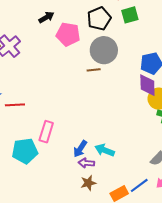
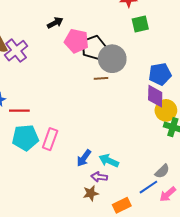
black pentagon: (99, 19) -> (94, 47), moved
cyan pentagon: (25, 151) -> (25, 138), moved
purple arrow: (86, 163) -> (99, 177), moved
blue line: (139, 185) -> (148, 187), moved

